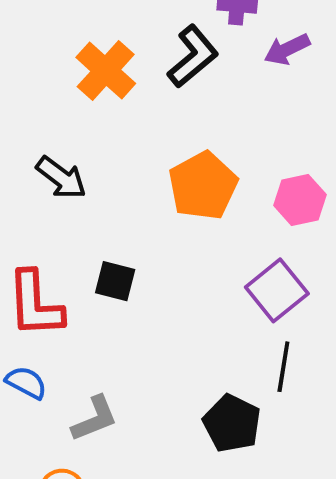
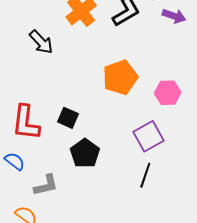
purple arrow: (287, 49) -> (174, 16), turned -145
black arrow: (61, 178) -> (41, 42), moved
black pentagon: (232, 423) -> (85, 153), moved

